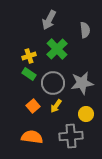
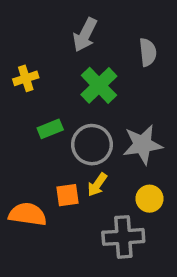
yellow cross: (29, 56) -> (26, 78), moved
green rectangle: (29, 74) -> (50, 129), turned -56
orange square: (33, 106) -> (68, 195), moved, turned 32
orange semicircle: (32, 137) -> (28, 214), moved

